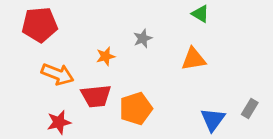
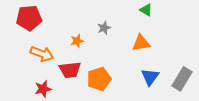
gray rectangle: (250, 109) -> (182, 79), size x1.6
blue triangle: (213, 119) -> (150, 77), moved

